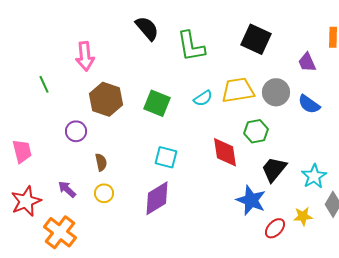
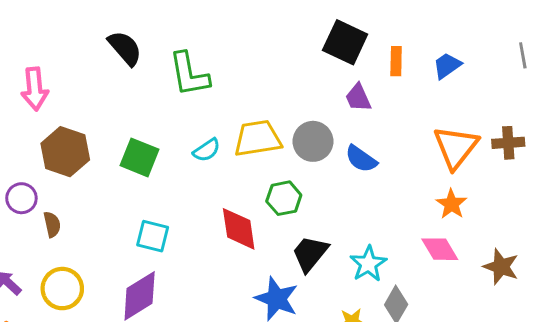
black square: (256, 39) -> (345, 42), moved
brown semicircle: (101, 162) -> (52, 224), moved
yellow circle: (104, 193) -> (62, 289), size x1.5

